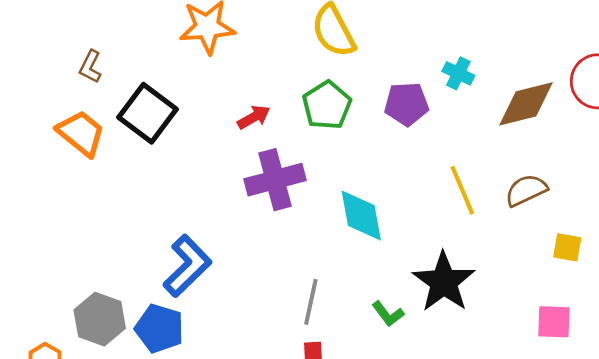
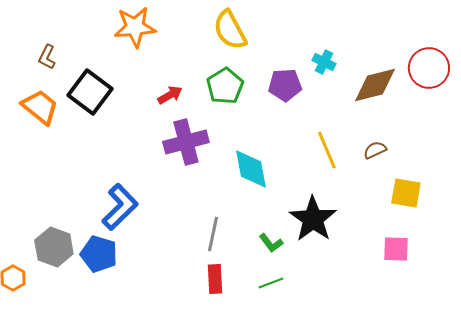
brown semicircle: (526, 190) -> (375, 150), size x0.7
yellow square: (567, 247) -> (406, 193), size x1.4

